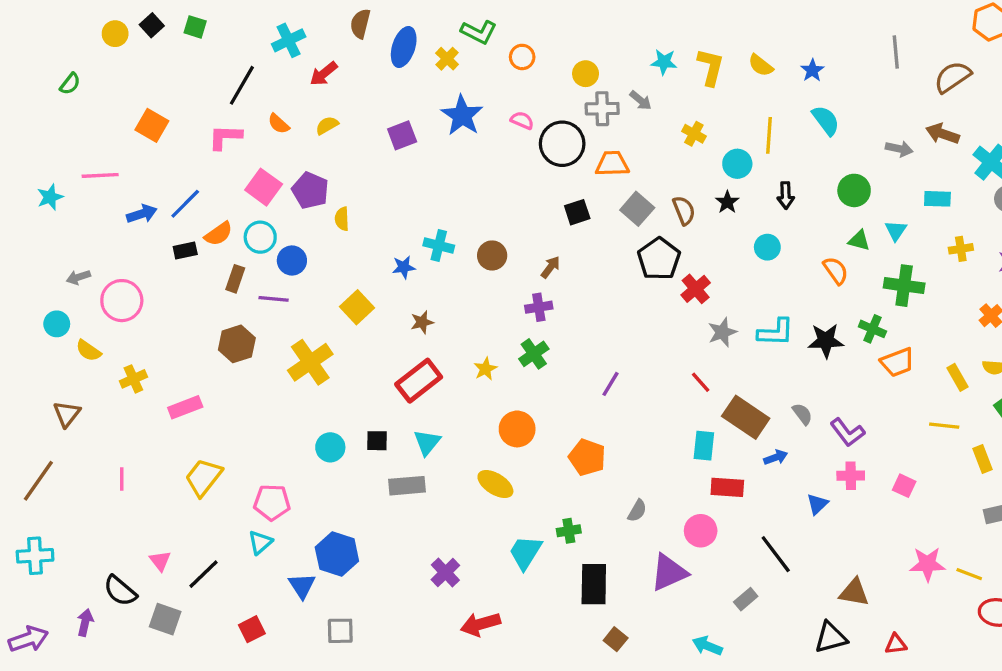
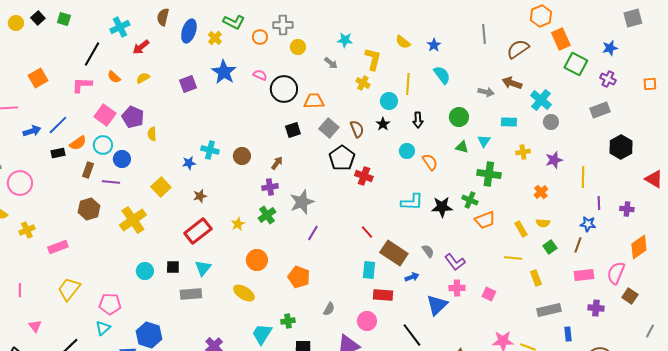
yellow L-shape: (711, 67) -> (373, 59), moved
gray cross: (602, 109) -> (283, 25), moved
orange square: (152, 125) -> (38, 78), turned 30
orange semicircle: (836, 271) -> (430, 162), moved
red cross: (696, 289) -> (364, 176), turned -30
gray star: (722, 332) -> (302, 202), moved, size x1.4
blue triangle: (817, 504) -> (437, 305), size x1.6
pink triangle: (160, 561) -> (35, 326), moved

